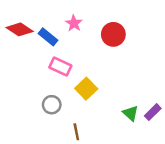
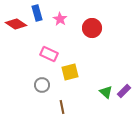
blue rectangle: (48, 37) -> (37, 13), moved, turned 35
yellow square: (86, 89) -> (70, 72), turned 30

